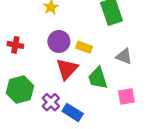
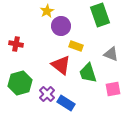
purple circle: (59, 41) -> (61, 26), moved
red triangle: (67, 69) -> (61, 65), turned -35

